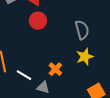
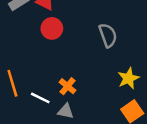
yellow star: (85, 57) -> (128, 78), moved
orange cross: (55, 69) -> (68, 86), moved

